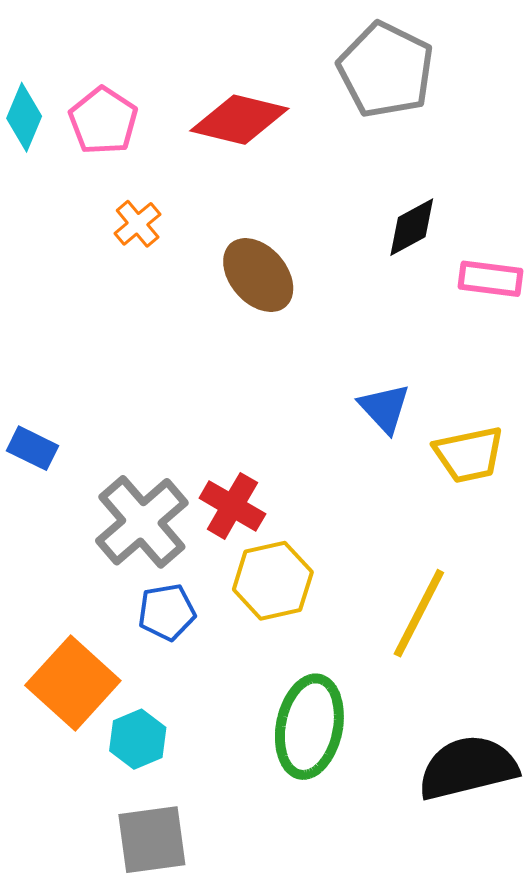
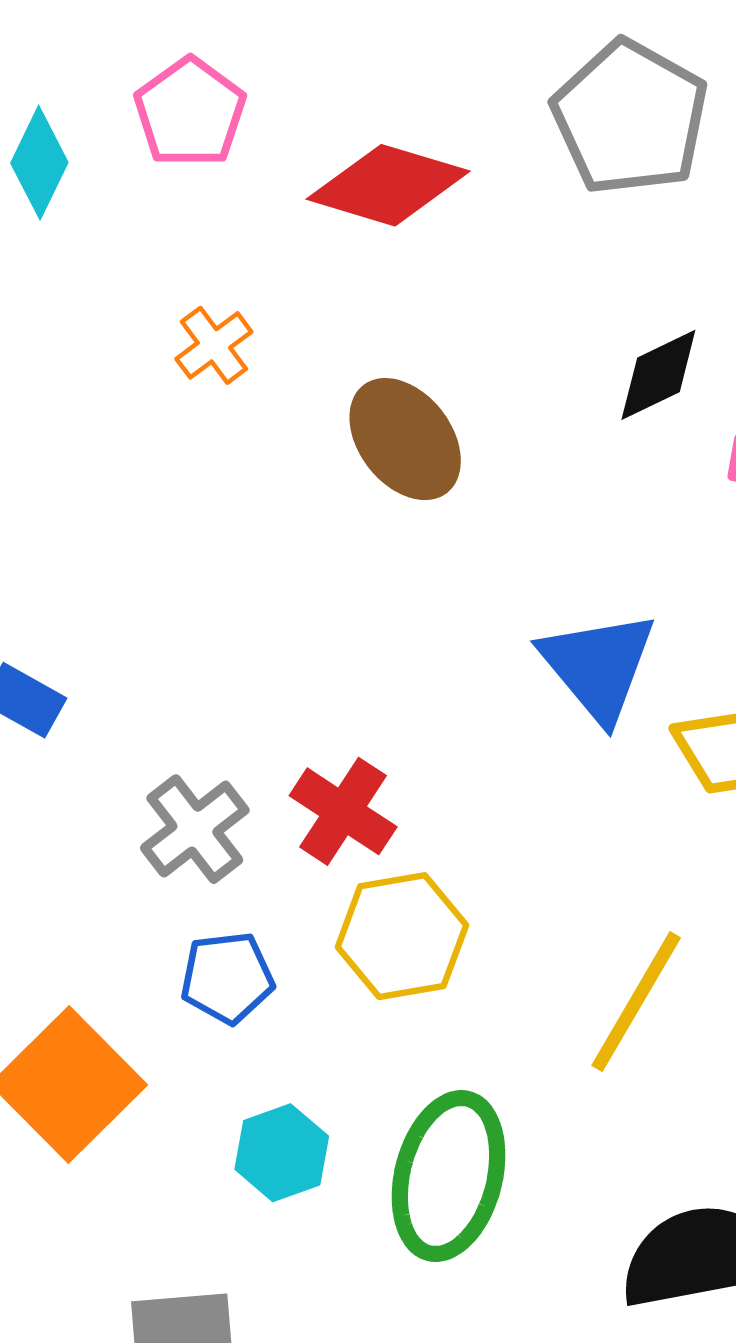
pink pentagon: (103, 121) -> (190, 112), moved
blue triangle: (384, 408) -> (598, 666), size x1.4
gray cross: (142, 522) -> (195, 829), size x0.7
cyan hexagon: (138, 739) -> (282, 1153), moved

